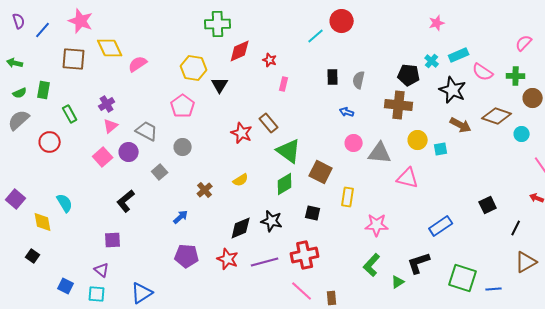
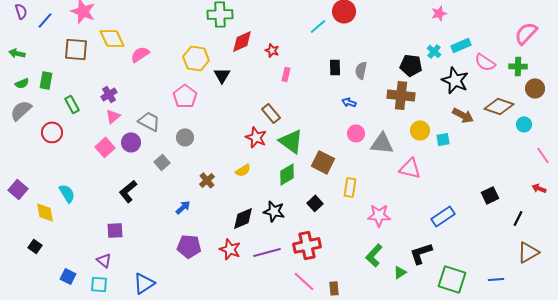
pink semicircle: (524, 43) -> (526, 33), size x1.4
red star: (242, 133) -> (256, 137), moved
black square: (313, 213) -> (315, 203), turned 35
green square: (463, 278) -> (452, 279), moved

